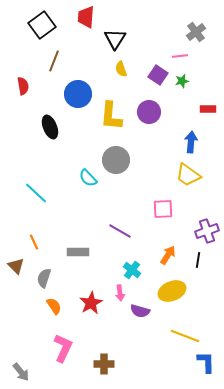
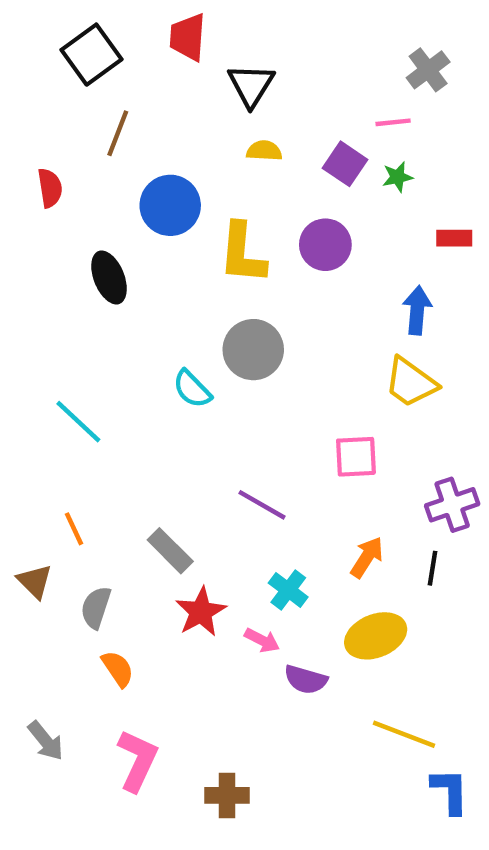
yellow semicircle: (121, 69) -> (264, 151), turned 112
gray rectangle: (78, 252) -> (170, 551), turned 45
pink arrow: (120, 293) -> (262, 640), turned -56
red star: (91, 303) -> (201, 612), moved
gray arrow: (21, 372) -> (46, 741), moved

